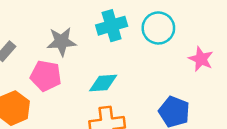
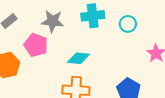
cyan circle: (158, 28) -> (128, 24), size x0.7

